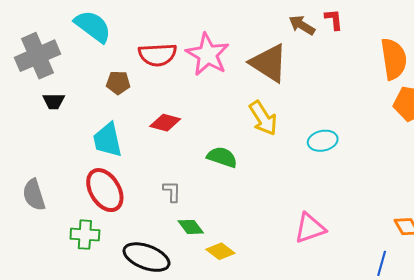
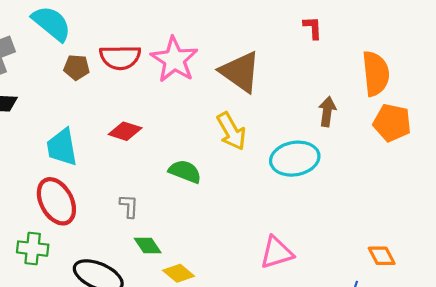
brown arrow: (302, 25) -> (327, 112), moved, turned 64
brown pentagon: (118, 83) -> (77, 67), moved
cyan ellipse: (323, 141) -> (295, 159), size x1.5

